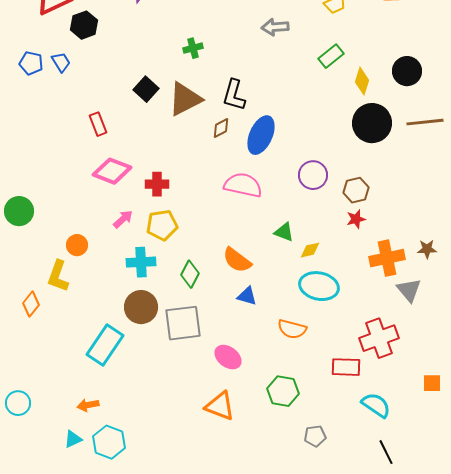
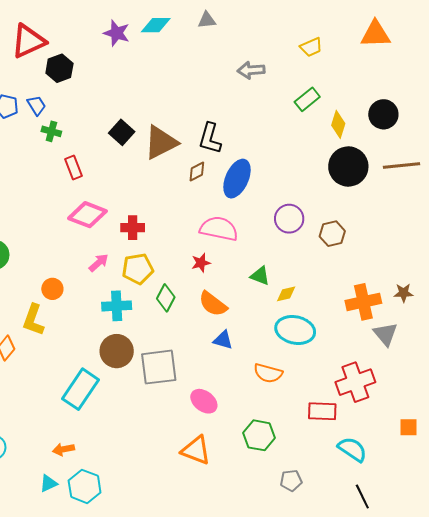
green cross: (193, 48) -> (51, 131), moved, turned 30
red star: (356, 219) -> (201, 263), moved
green diamond: (190, 274) -> (166, 298), moved

